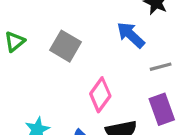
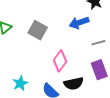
blue arrow: (131, 35) -> (79, 23), turned -60

